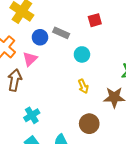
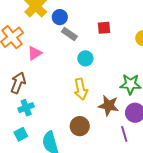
blue circle: (40, 37) -> (60, 17), moved
brown arrow: (15, 80) -> (18, 83), moved
yellow arrow: (83, 86) -> (81, 89), size x1.5

